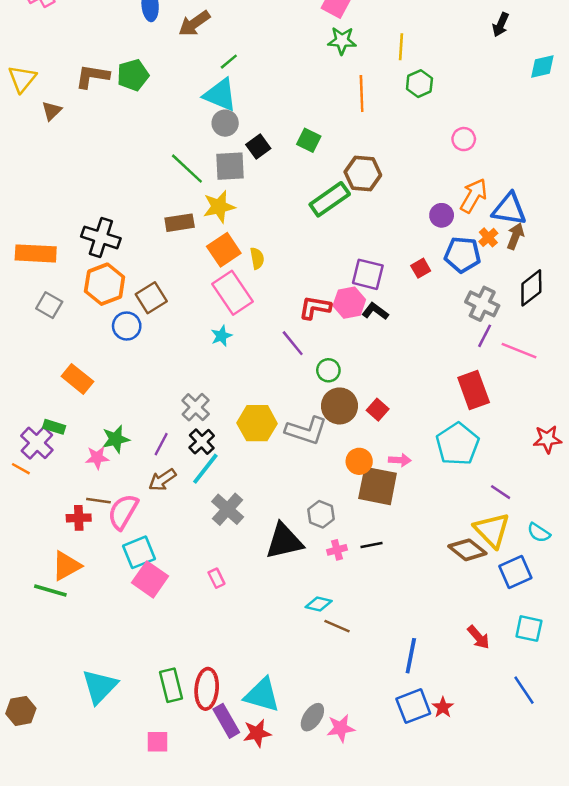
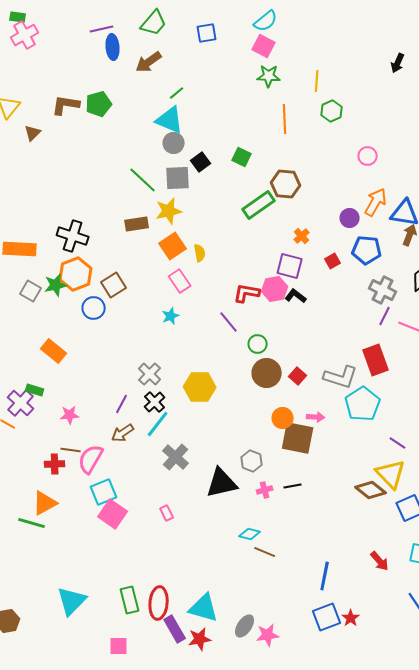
orange cross: (488, 237) -> (302, 236), moved
pink rectangle: (232, 293) -> (180, 281), size x0.7
gray L-shape: (306, 431) -> (341, 377), moved
green star: (116, 439) -> (56, 285), moved

